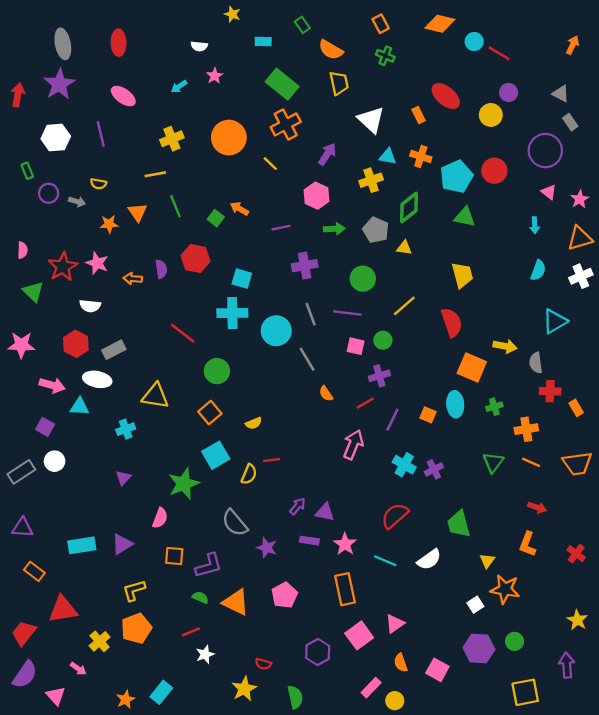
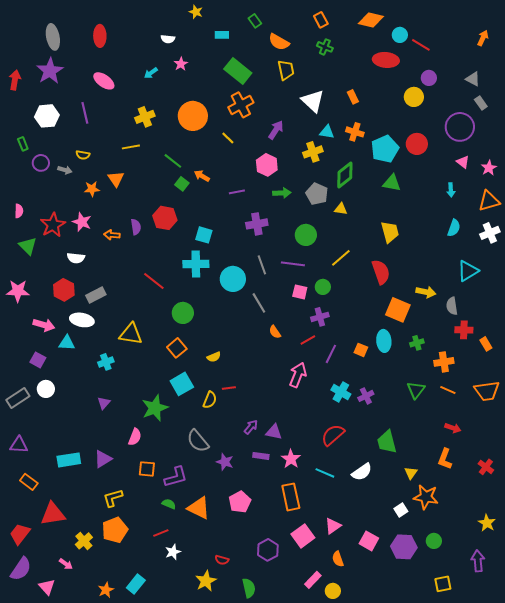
red ellipse: (446, 96) -> (386, 60), moved, turned -35
green line: (175, 206) -> (173, 161), moved, turned -30
pink square: (437, 670) -> (369, 541), moved
yellow square: (525, 692) -> (443, 584), size x0.7

